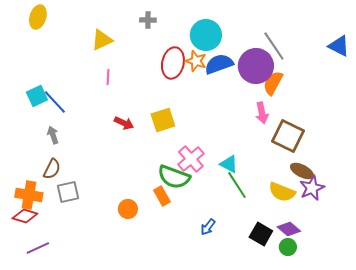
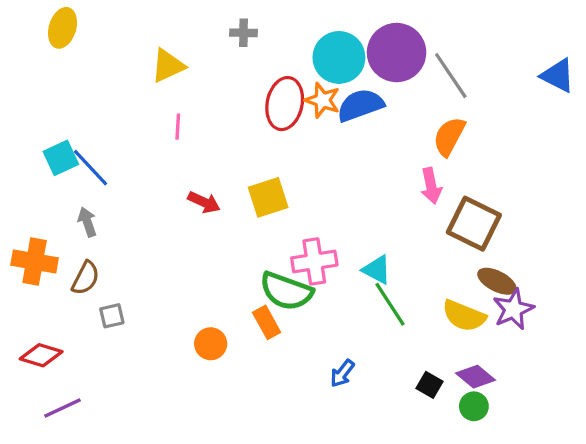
purple circle: (256, 66) -> (397, 53), moved
pink cross: (191, 159) -> (314, 261), turned 32
gray square: (68, 192) -> (112, 316), size x0.7
orange cross: (29, 195) -> (35, 261), moved
black square: (261, 234) -> (429, 385), size x0.7

